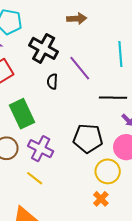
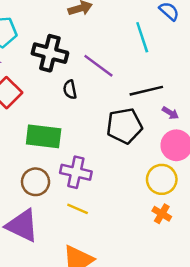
green rectangle: (22, 114) -> (44, 136), turned -44
black pentagon: (88, 138) -> (124, 126), moved

